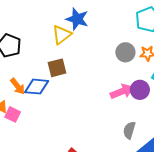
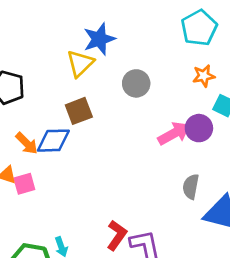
blue star: (77, 19) -> (99, 39), turned -30
gray circle: (125, 52) -> (136, 83), moved
pink square: (13, 114) -> (24, 184), turned -35

